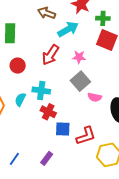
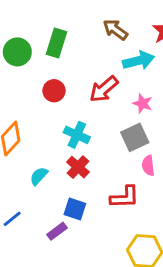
pink semicircle: (95, 97) -> (148, 166), turned 56
cyan semicircle: (20, 99) -> (39, 176), moved
blue square: (63, 129) -> (75, 209), moved
red L-shape: (86, 136) -> (125, 197), moved

